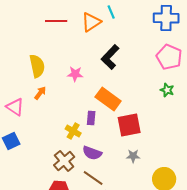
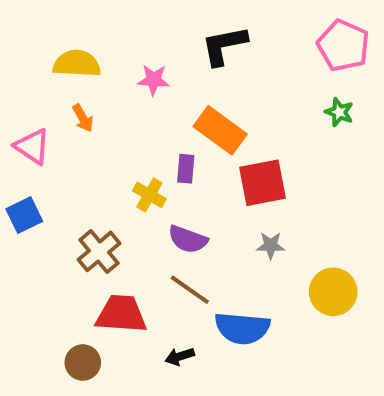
black L-shape: (110, 57) -> (224, 45), turned 35
yellow semicircle: (37, 66) -> (77, 64), turned -75
orange arrow: (40, 93) -> (83, 118), turned 112
brown cross: (64, 161) -> (99, 251), moved

